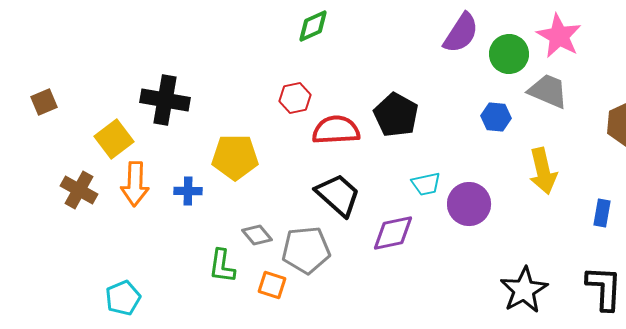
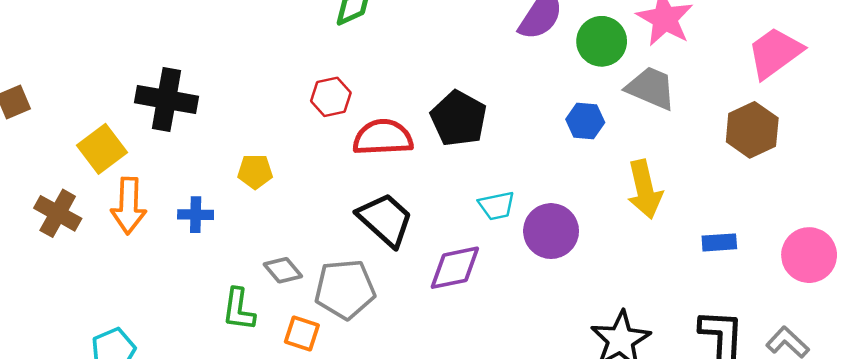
yellow pentagon: (235, 157) -> (255, 172), size x0.6
blue rectangle: (602, 213) -> (719, 242), turned 76

